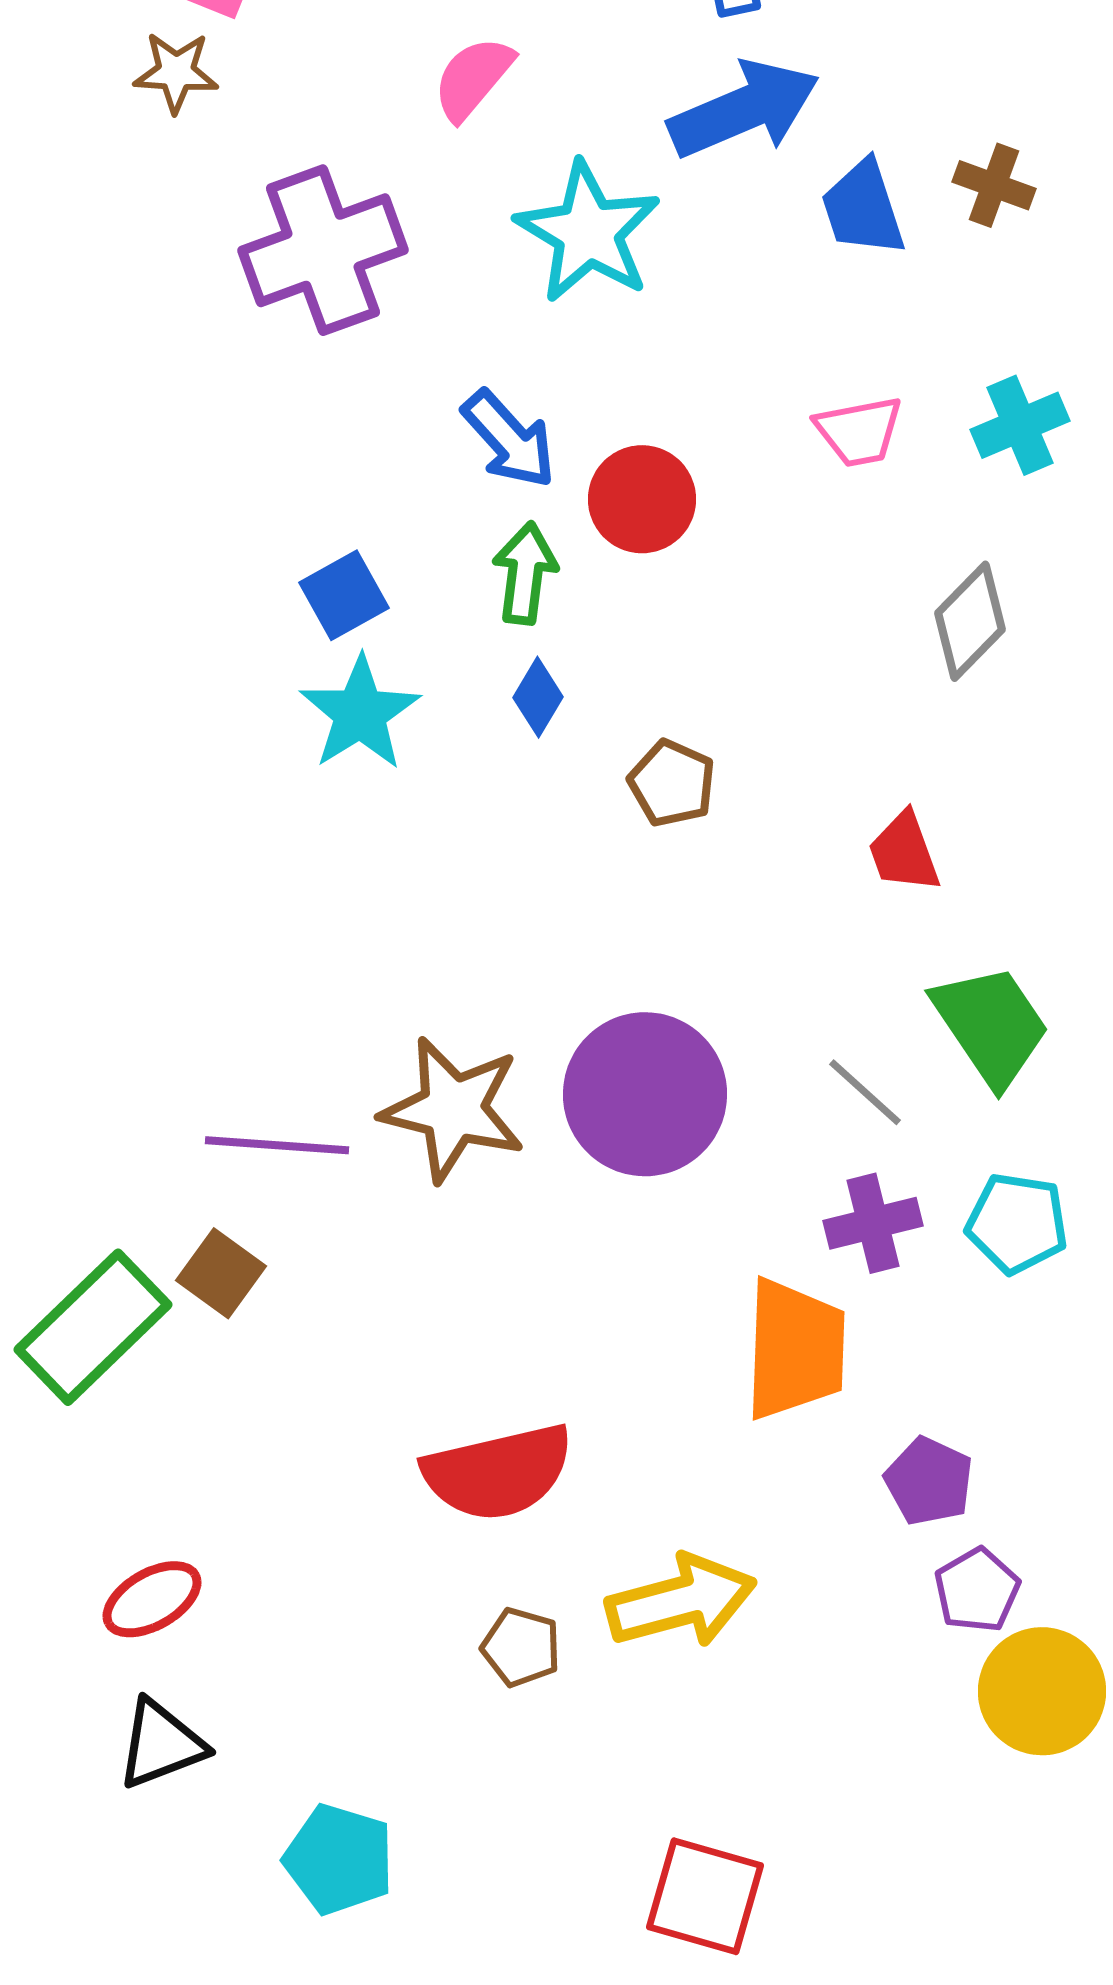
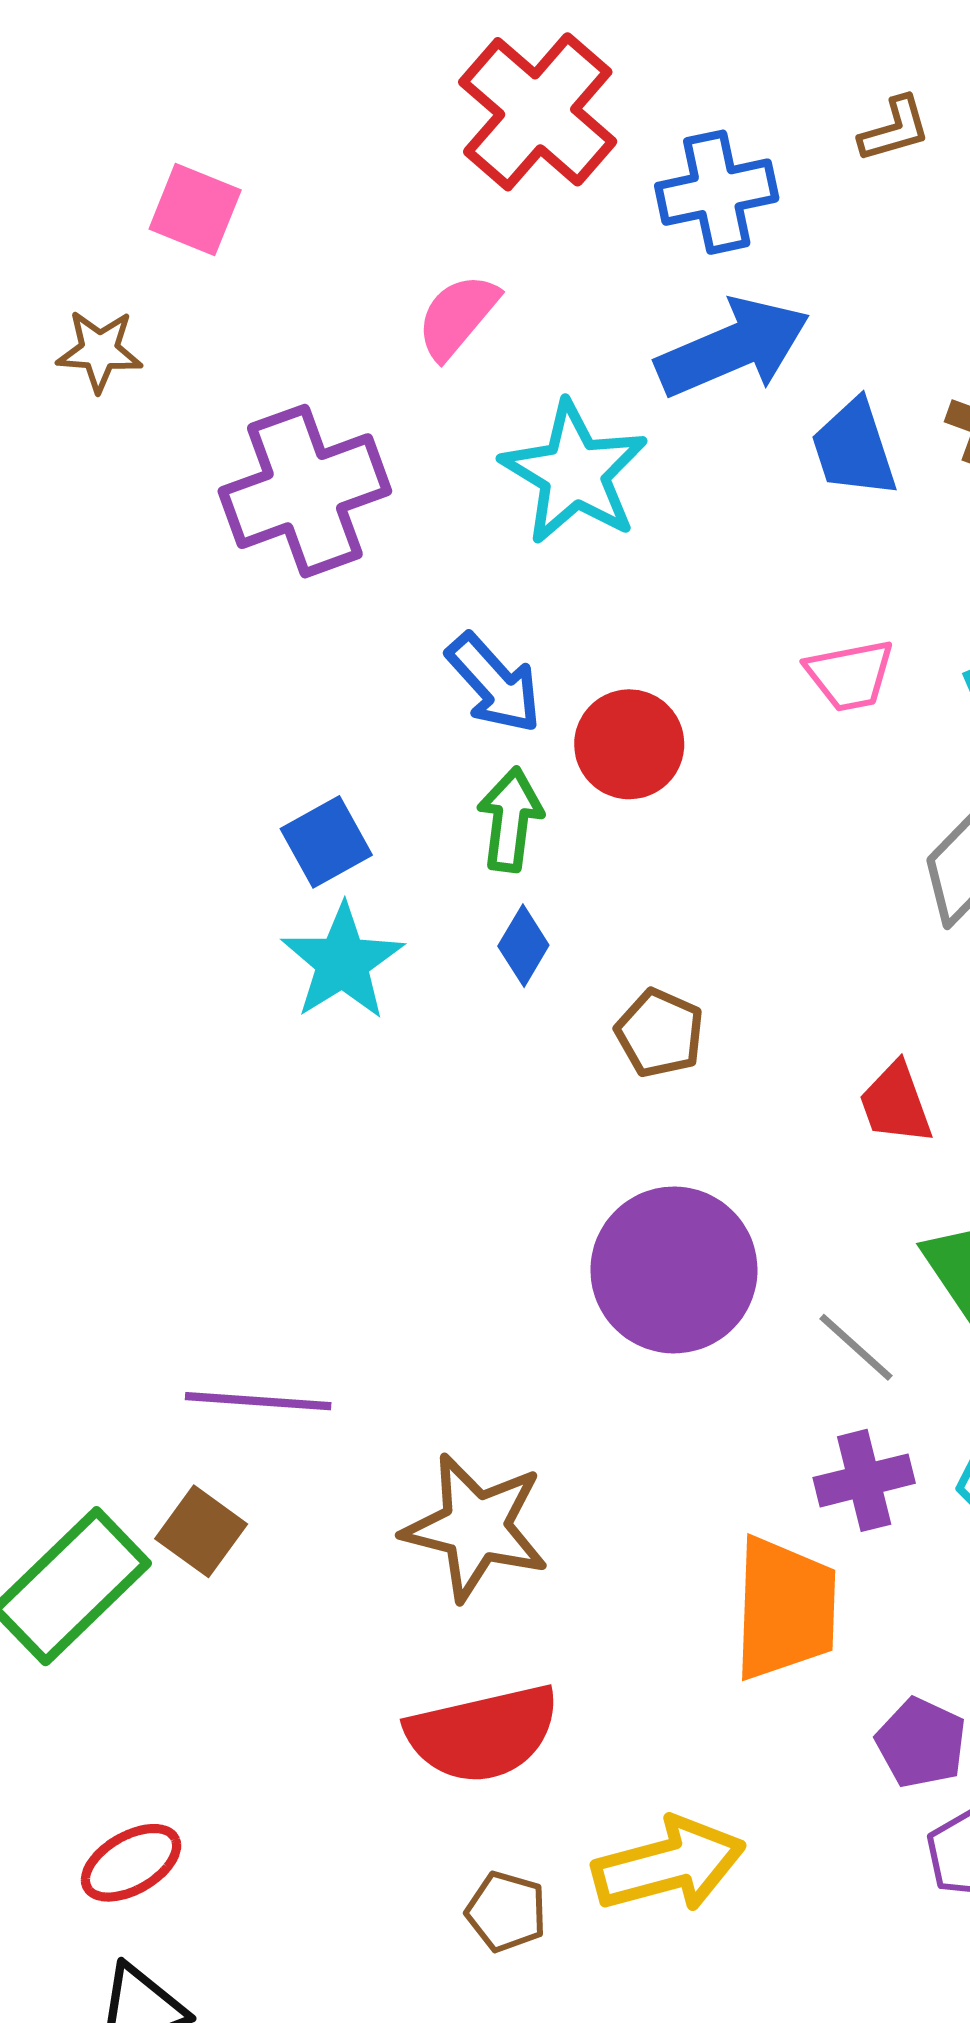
brown star: (176, 72) -> (99, 351), moved
purple circle: (645, 1094) -> (674, 1270), moved
brown star: (453, 1109) -> (476, 1527), moved

